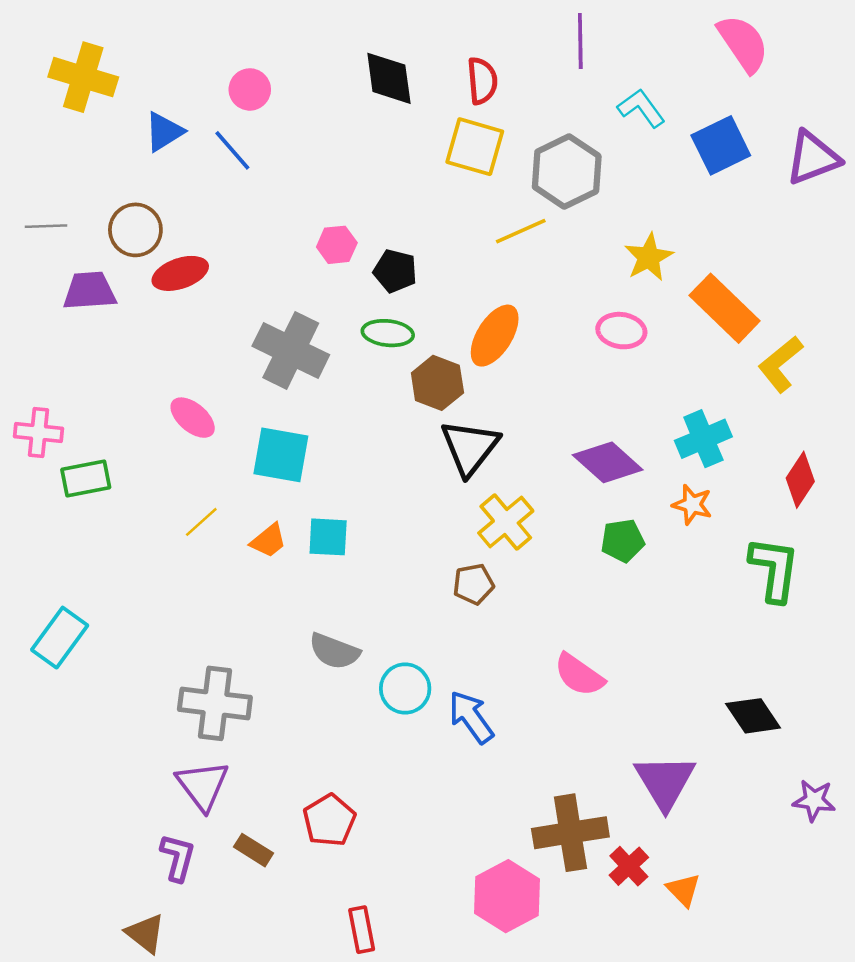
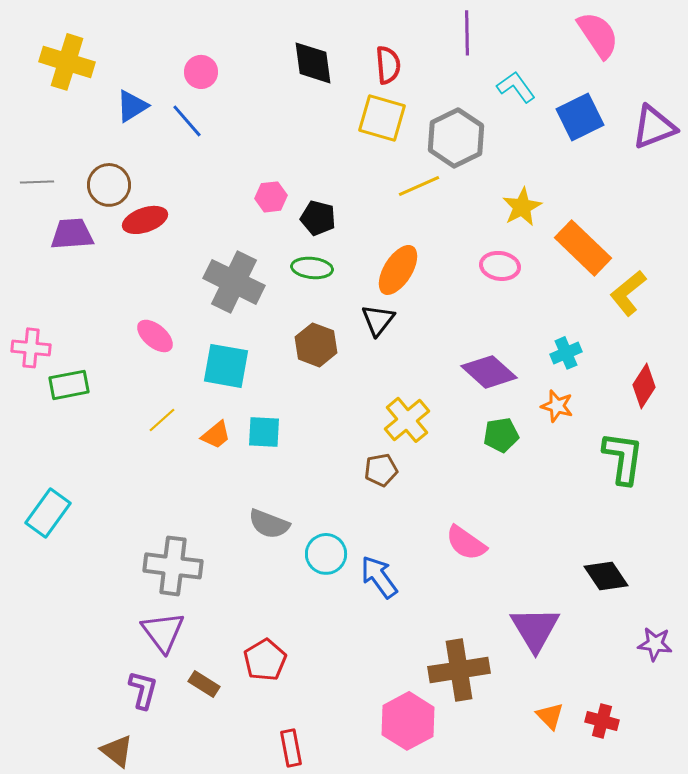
brown hexagon: (437, 383) -> (316, 345), moved
cyan cross: (703, 439) -> (566, 353), size x0.7
black triangle: (470, 447) -> (378, 320), moved, size x0.7
red cross: (629, 866) -> (602, 721), moved, turned -32

